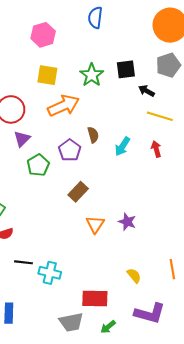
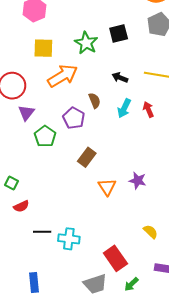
black arrow: (147, 91) -> (120, 78), moved
red arrow: (156, 149) -> (148, 109), moved
red rectangle: (95, 299) -> (115, 258), turned 60

